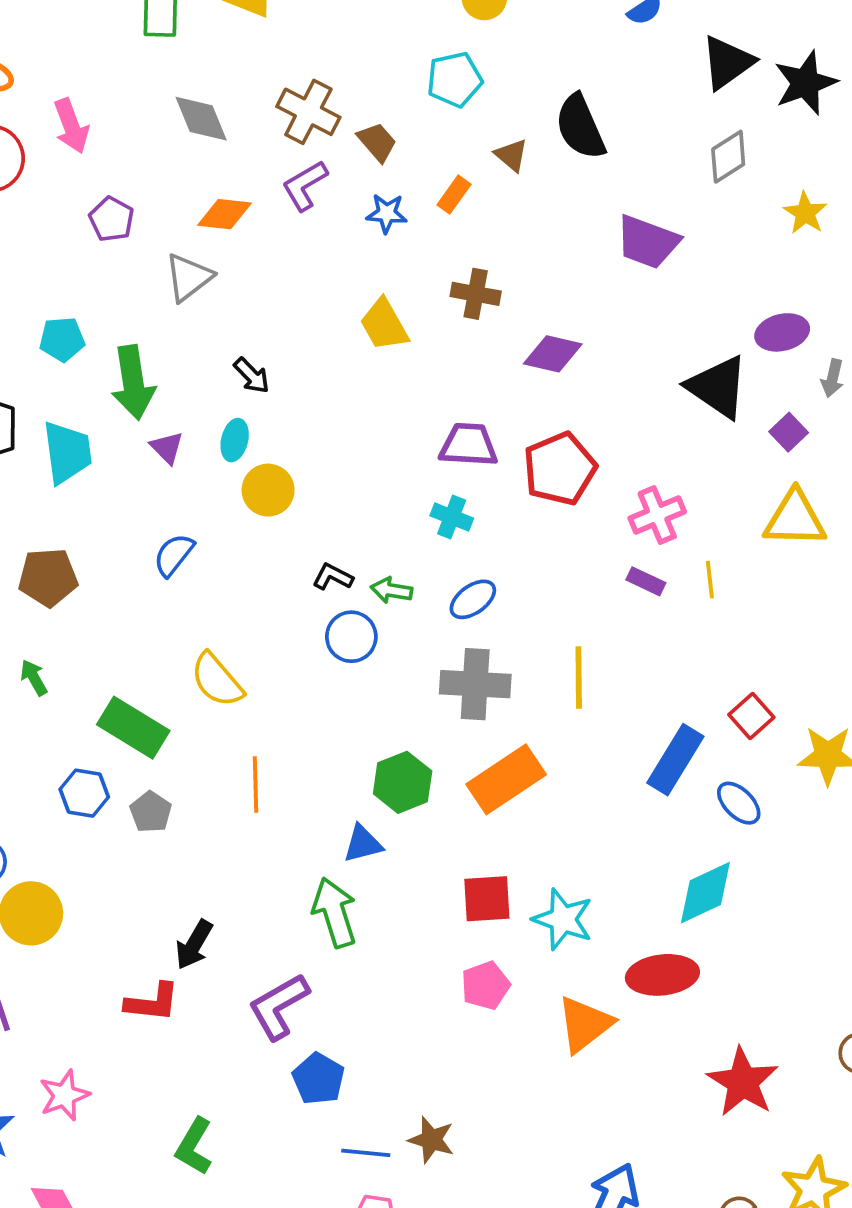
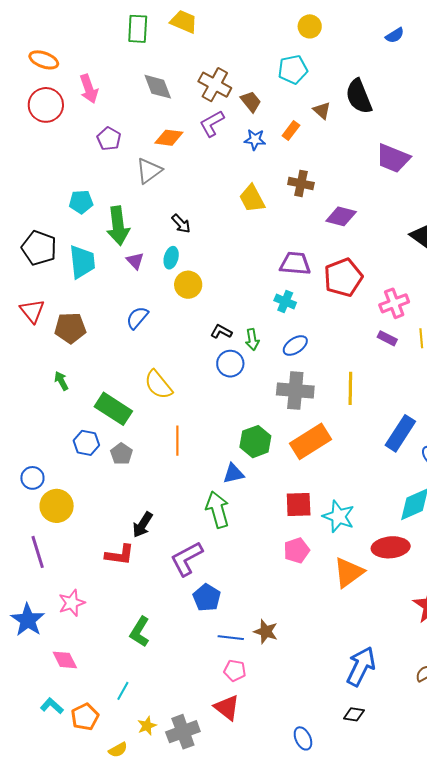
green arrow: (392, 590) -> (252, 340), turned -110

